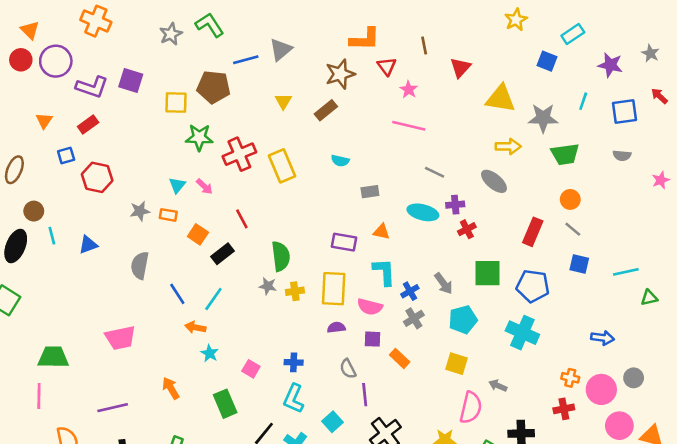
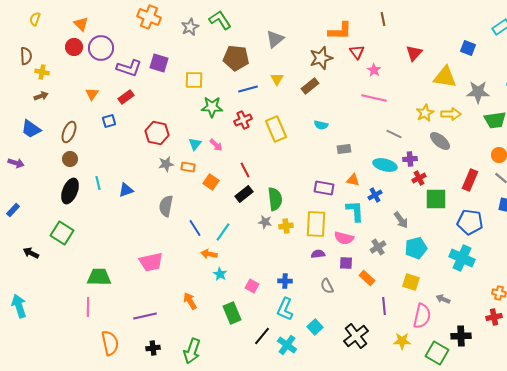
yellow star: (516, 20) -> (425, 113), moved
orange cross: (96, 21) -> (149, 17), moved
brown line: (424, 46) -> (383, 19), moved
blue line: (246, 60) -> (248, 89), moved
blue square: (547, 61) -> (468, 48), moved
brown pentagon: (213, 87) -> (236, 58), moved
red cross: (239, 154) -> (243, 120), size x0.7
red hexagon: (97, 177) -> (157, 133), moved
brown circle: (34, 211) -> (70, 159), moved
black rectangle: (223, 254) -> (244, 194), moved
green square: (488, 273) -> (436, 199), moved
blue cross: (410, 291) -> (375, 195), moved
purple line: (365, 395) -> (384, 306), moved

